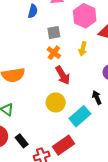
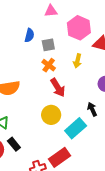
blue semicircle: (33, 11) -> (29, 35), moved
black rectangle: (22, 141) -> (14, 144), moved

